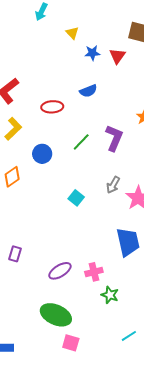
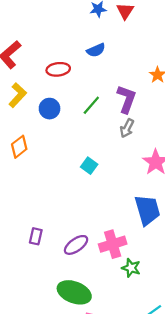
blue circle: (42, 154) -> (50, 109), moved
gray arrow: (113, 185) -> (127, 128), moved
purple rectangle: (15, 254) -> (36, 236), moved
pink cross: (94, 272) -> (113, 244), size x1.4

